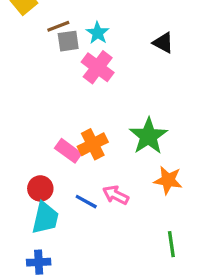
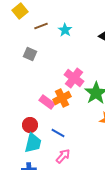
gray square: (68, 41) -> (30, 54), moved, turned 32
pink cross: (98, 67) -> (74, 78), moved
pink arrow: (116, 195) -> (63, 156), moved, turned 105

